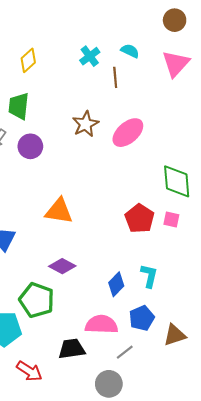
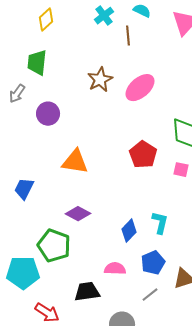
purple circle: (30, 146) -> (48, 114), moved
red pentagon: (140, 218) -> (143, 155), moved
pink semicircle: (101, 324) -> (115, 269), size x0.7
gray line: (125, 352) -> (150, 295), moved

